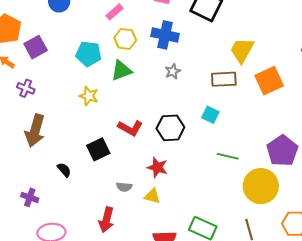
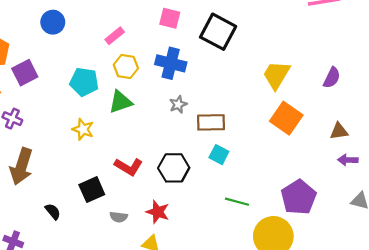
yellow trapezoid: (242, 50) -> (276, 75), moved
brown rectangle: (224, 79) -> (211, 122), moved
orange square: (269, 81) -> (286, 118), turned -32
gray semicircle: (124, 187) -> (119, 217), moved

